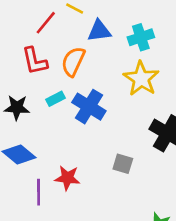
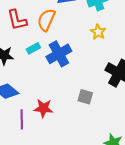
yellow star: (141, 79) -> (98, 32), size x0.6
blue cross: (89, 107) -> (59, 54), turned 30

